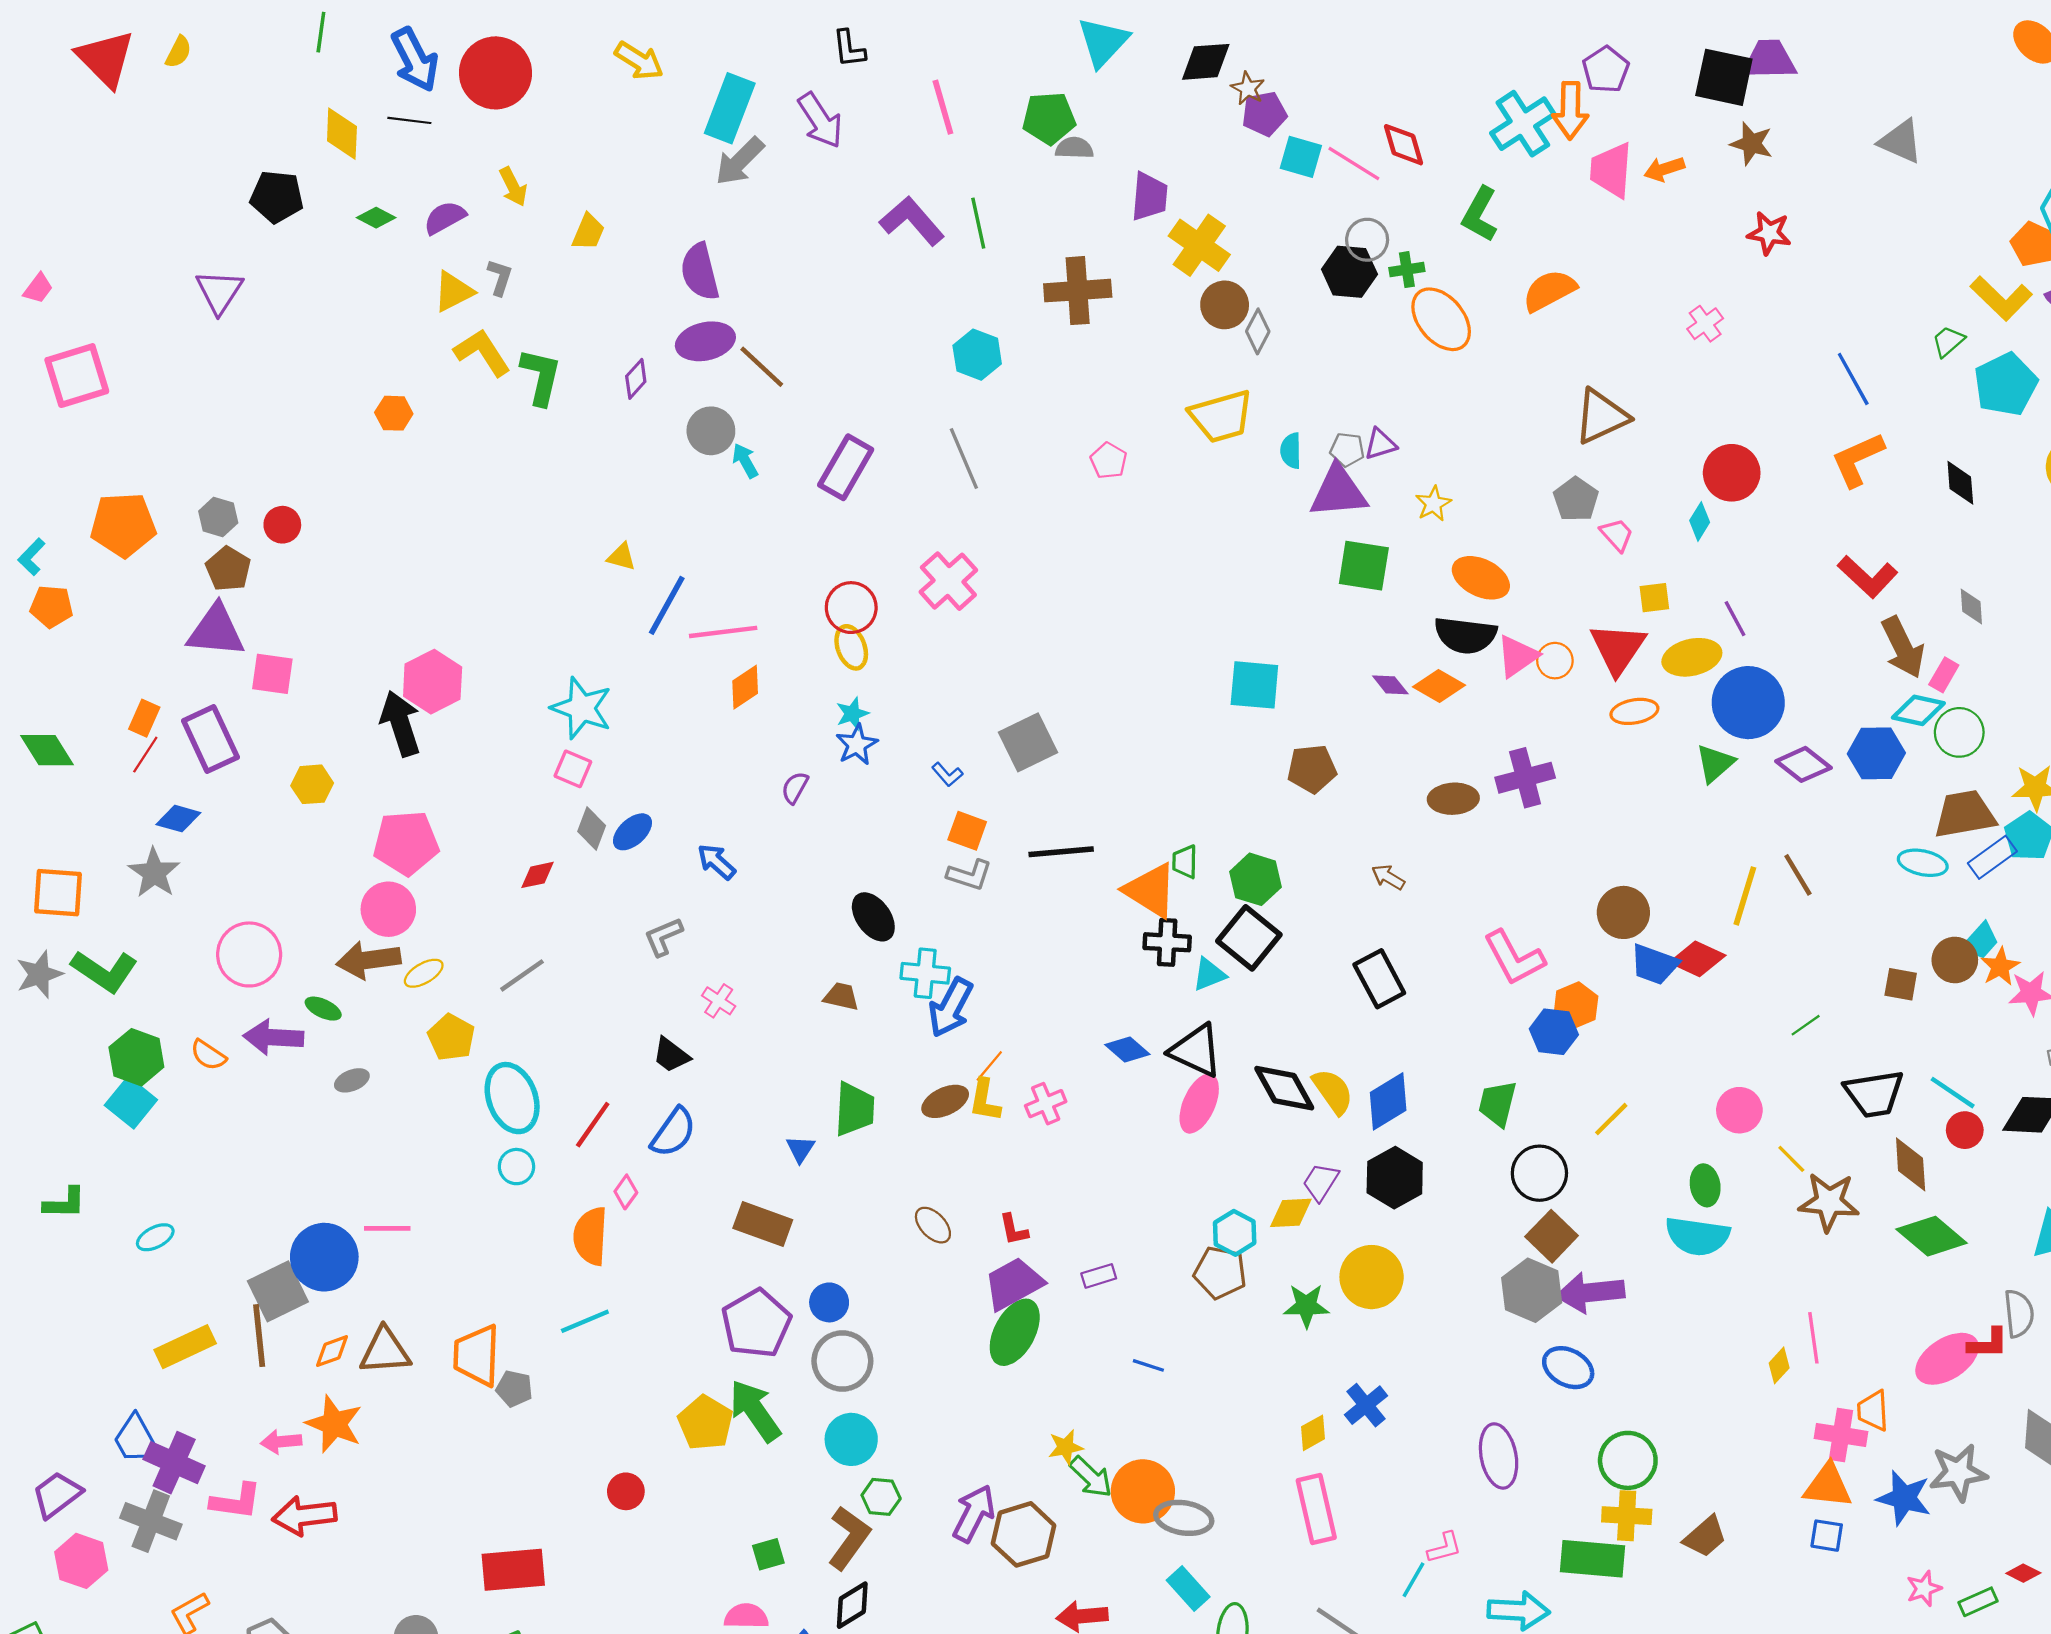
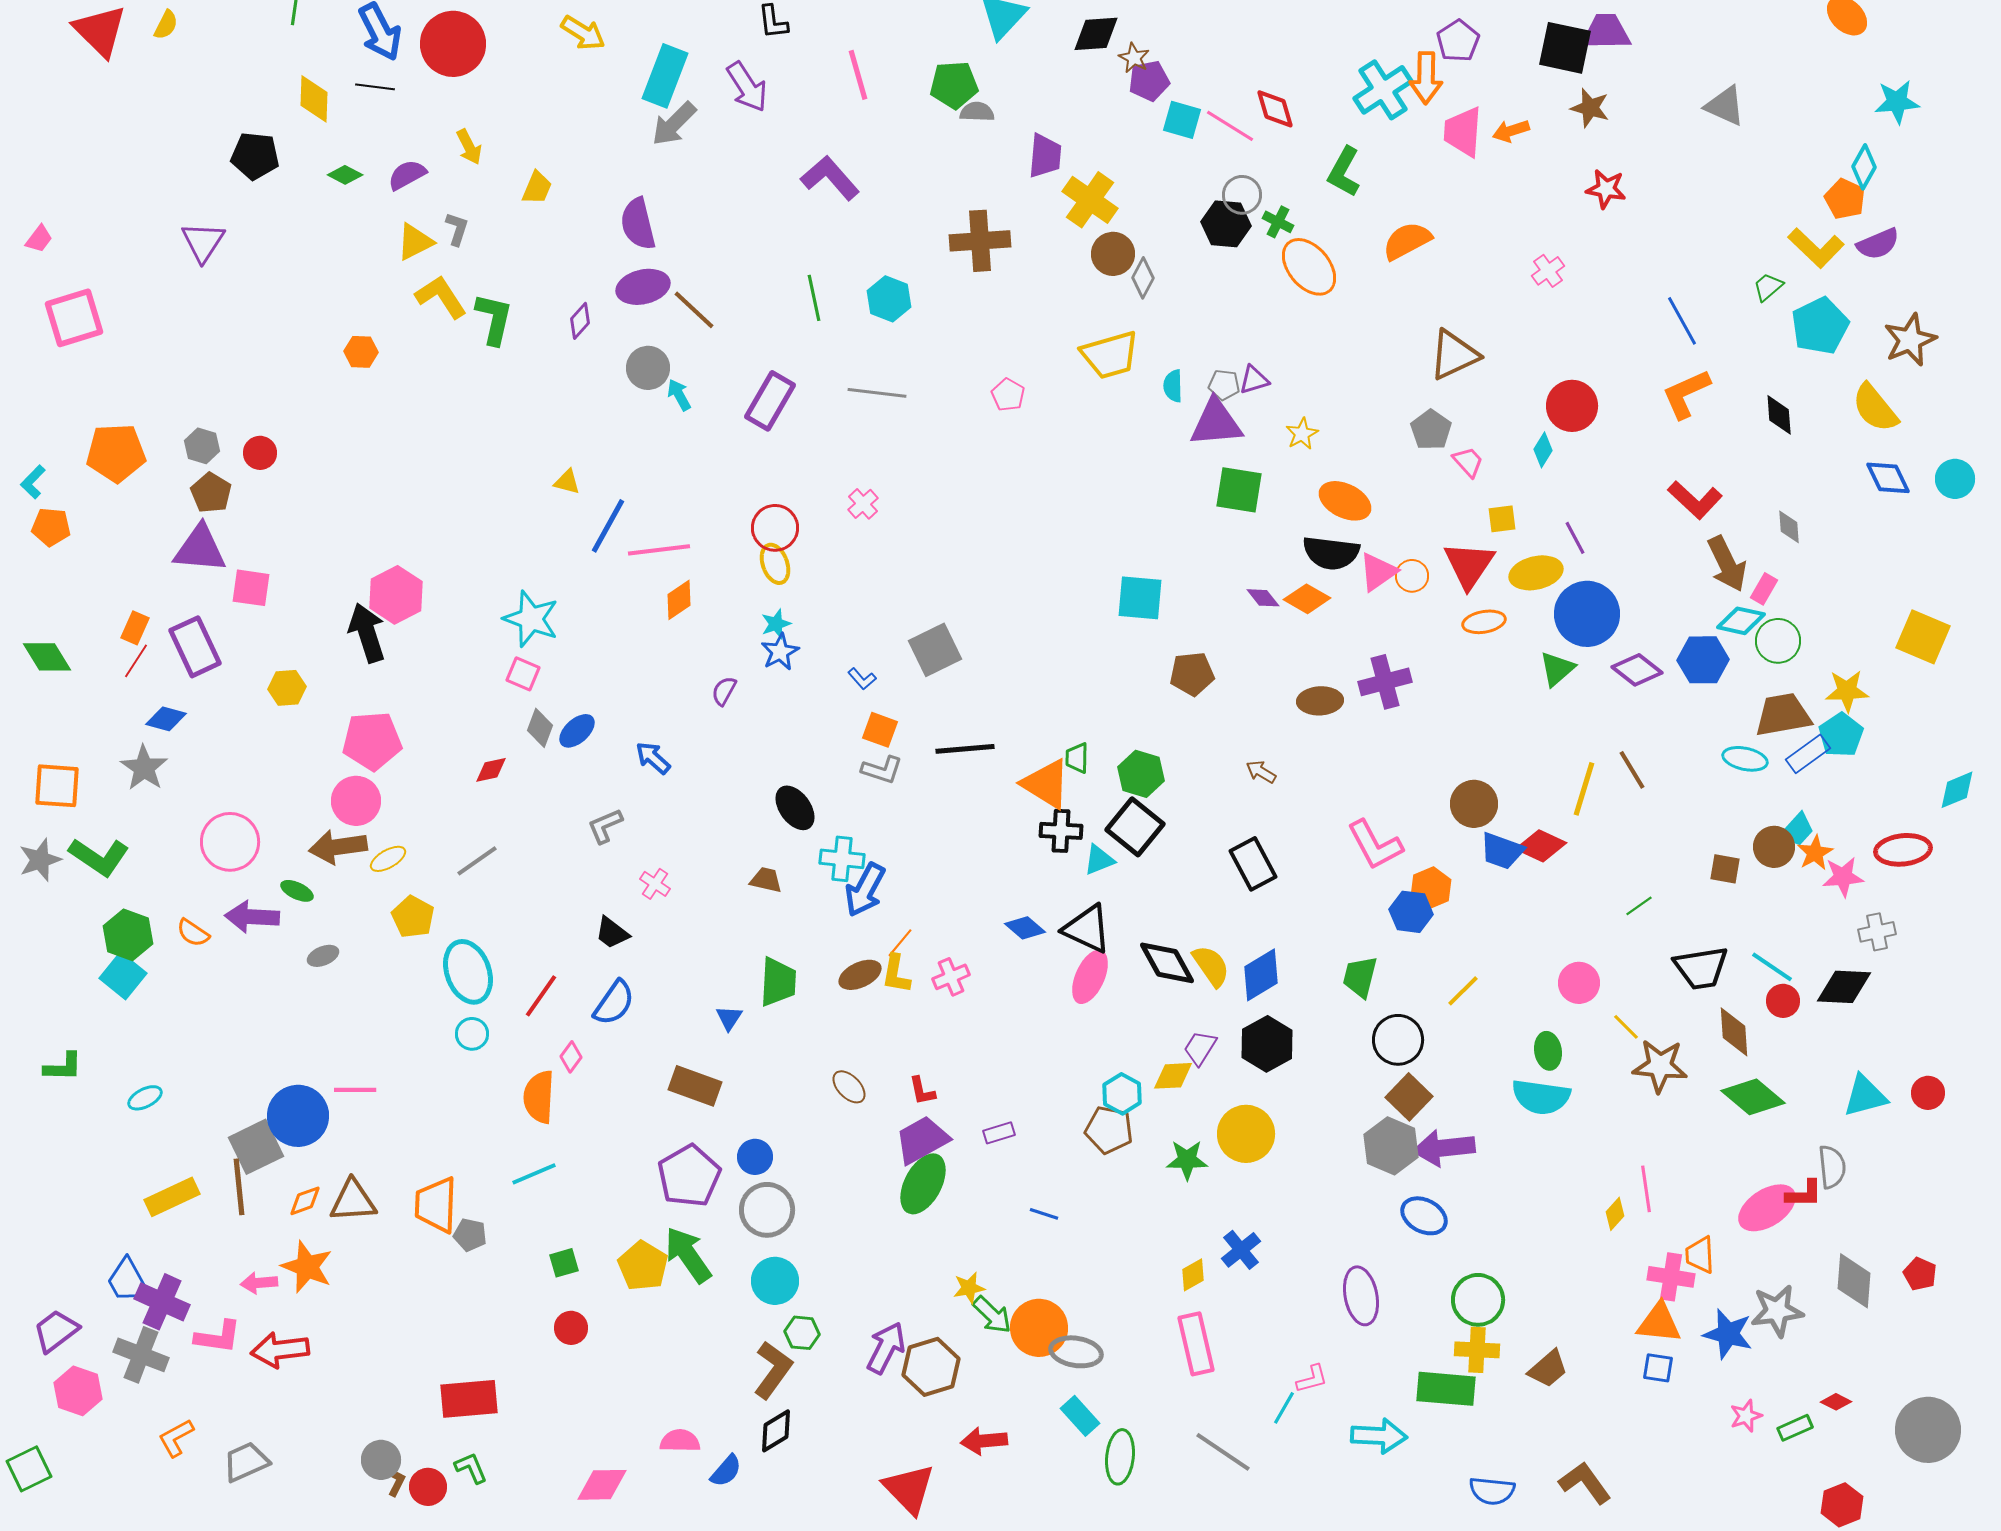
green line: (978, 223) -> (814, 298), moved
green cross: (1407, 270) -> (1278, 222), turned 36
gray line: (964, 458) -> (877, 393), turned -60
pink cross: (948, 581) -> (863, 504), size x0.6
green square: (768, 1554) -> (564, 1263), moved

